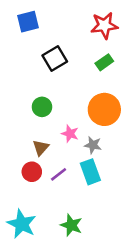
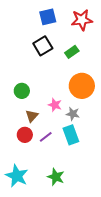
blue square: (28, 22) -> (48, 17), moved
green rectangle: (104, 62) -> (72, 52), moved
green circle: (42, 107) -> (22, 91), moved

